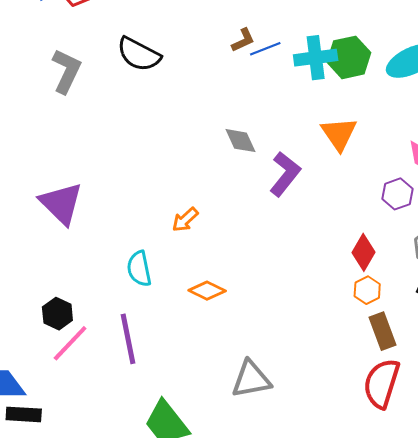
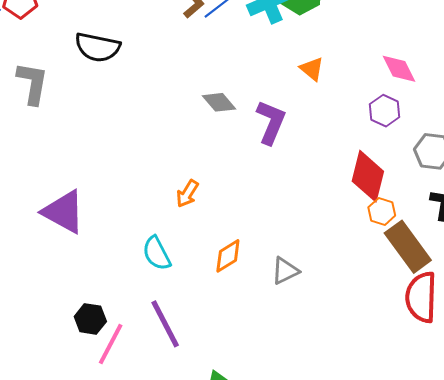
orange triangle: (339, 134) -> (312, 69), size x0.7
red diamond: (364, 252) -> (368, 176), size x1.4
orange diamond: (207, 291) -> (228, 256), turned -42
brown rectangle: (383, 331) -> (408, 247), size x1.4
gray triangle: (251, 379) -> (285, 271), moved, size x0.7

